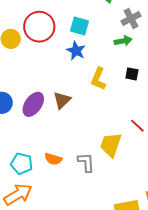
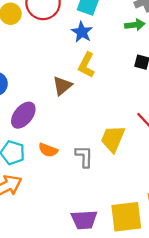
yellow L-shape: (98, 79) -> (86, 65), moved
purple ellipse: (33, 104) -> (23, 115), moved

